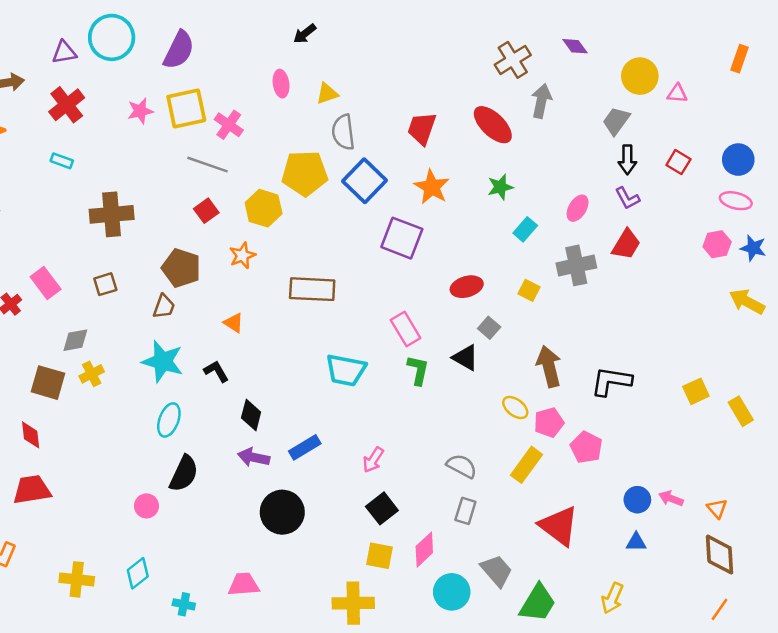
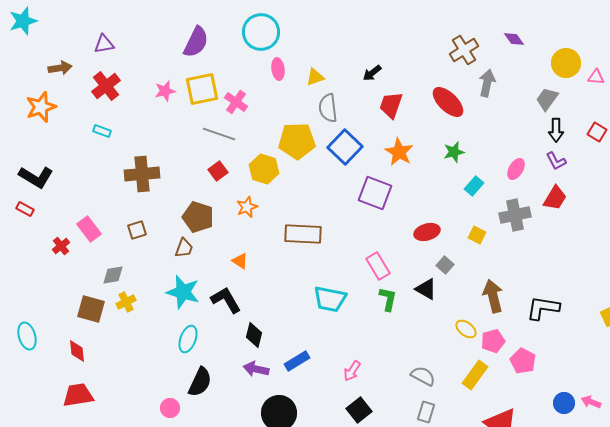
black arrow: (305, 34) -> (372, 73), moved
cyan circle: (112, 37) -> (261, 32), moved
black L-shape: (216, 371) -> (226, 300), size x1.5

